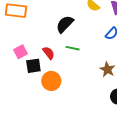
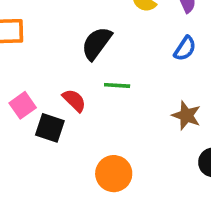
black square: (33, 66) -> (50, 128), turned 35
orange circle: (51, 81) -> (114, 174), moved

